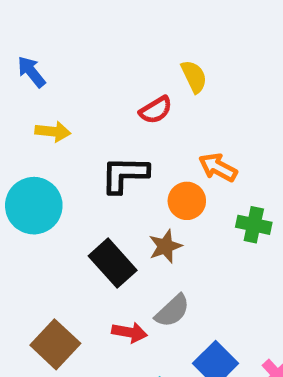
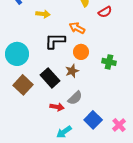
red semicircle: (156, 110) -> (105, 12), moved
yellow arrow: (53, 132) -> (43, 14), moved
orange arrow: (218, 167) -> (77, 28), moved
brown square: (55, 344) -> (23, 85), moved

